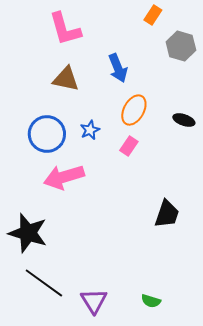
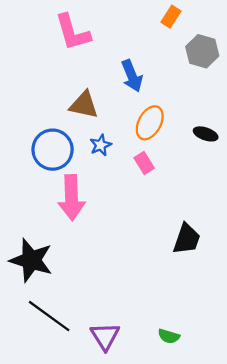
brown triangle: (66, 79) -> (84, 105), moved
pink rectangle: (129, 146) -> (144, 163), turned -66
pink arrow: (64, 177) -> (72, 198), turned -75

